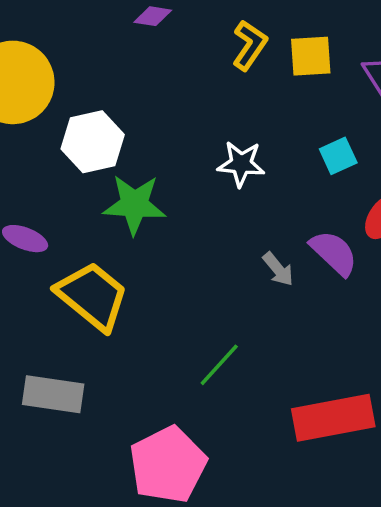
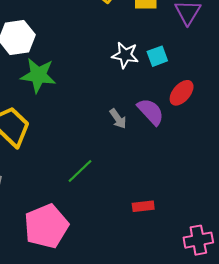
white star: (241, 164) -> (125, 55), moved
red rectangle: (333, 418) -> (143, 206), size x0.5

